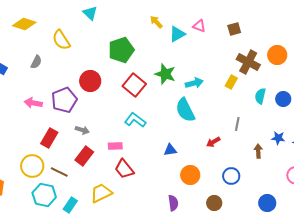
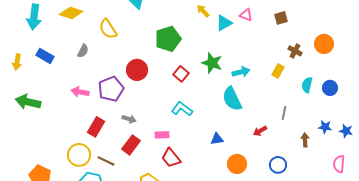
brown cross: (248, 62) -> (295, 51), size x0.6
red square: (134, 85) -> (181, 74), size x0.7

